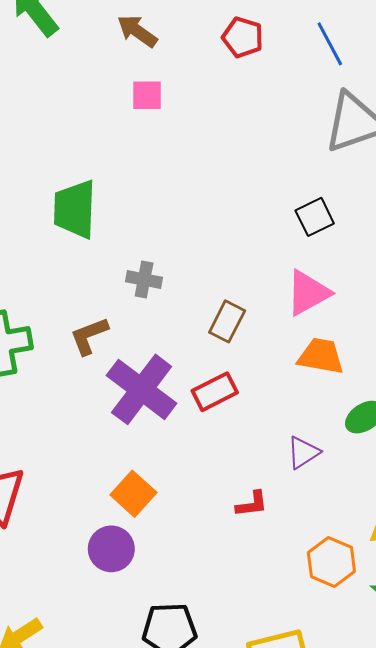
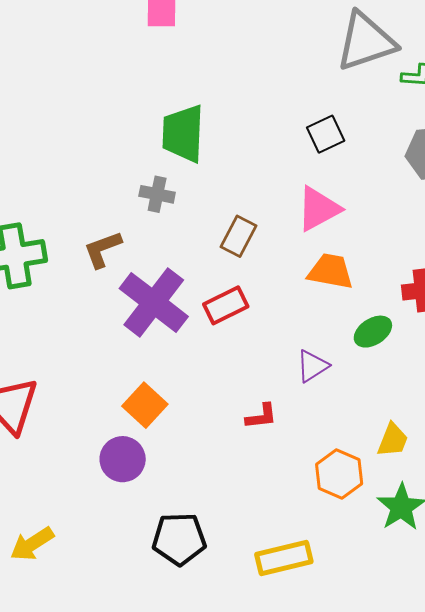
green trapezoid: (75, 209) -> (183, 133), moved

